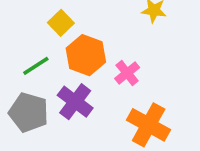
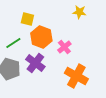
yellow square: (61, 23) -> (27, 19), turned -32

